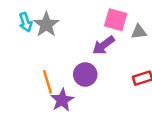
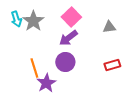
pink square: (116, 20) -> (71, 17), moved, turned 30
purple arrow: (103, 45) -> (68, 38), moved

